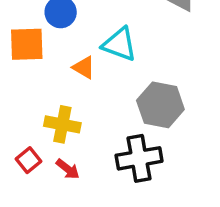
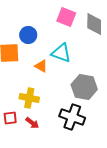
black cross: (139, 158) -> (72, 117), turned 30
red square: (29, 160) -> (10, 118), turned 32

